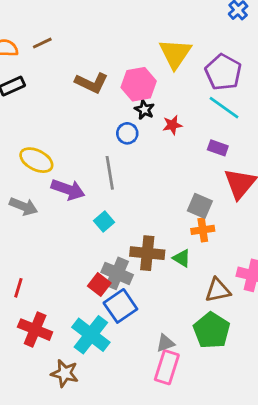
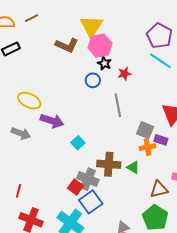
yellow triangle: (175, 54) -> (91, 26), moved
purple rectangle: (218, 148) -> (161, 140), moved
gray line: (110, 173) -> (118, 105), moved

